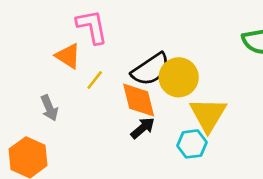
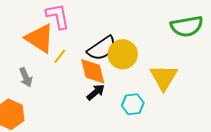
orange triangle: (68, 56) -> (40, 38), size x1.5
yellow triangle: (208, 115) -> (164, 77), moved

